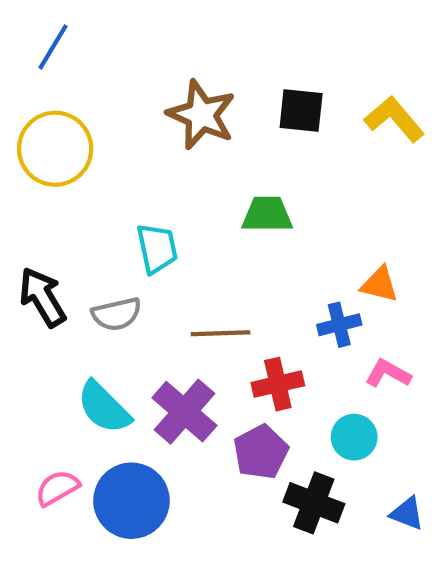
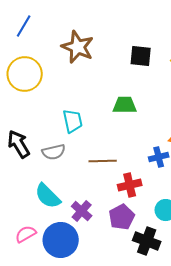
brown star: (201, 115) -> (78, 47), moved
purple cross: (184, 412) -> (82, 211), moved, size x0.7

